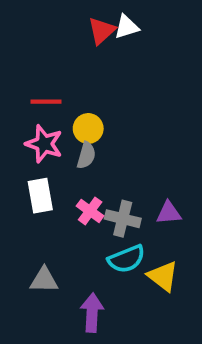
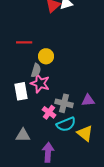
pink star: (44, 144) -> (40, 83), moved
gray semicircle: (86, 155) -> (36, 70), moved
pink cross: (90, 211) -> (49, 112), moved

